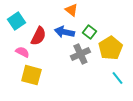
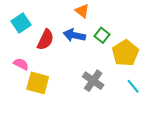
pink semicircle: (22, 52) -> (21, 64), moved
gray cross: (80, 54) -> (93, 81), moved, turned -30

